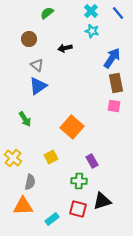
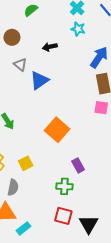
blue triangle: (38, 86) -> (39, 80), moved
yellow square: (51, 157) -> (26, 163), moved
black triangle: (102, 201) -> (89, 224), moved, turned -42
cyan rectangle: (52, 219) -> (24, 228), moved

